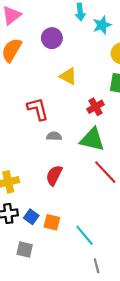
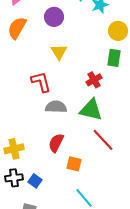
yellow triangle: (68, 76) -> (59, 52), moved, turned 30
gray semicircle: (54, 136) -> (56, 107), size x1.5
orange square: (52, 222) -> (74, 164), moved

